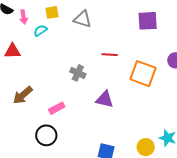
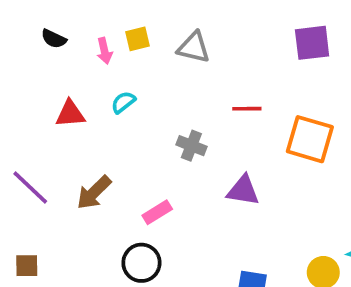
pink arrow: (24, 17) -> (104, 51), moved
cyan semicircle: (40, 30) -> (123, 102), moved

